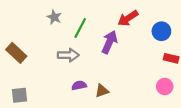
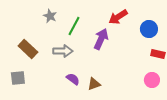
brown rectangle: (16, 53) -> (28, 49), moved
purple semicircle: (79, 85) -> (73, 79), turned 48
gray square: (20, 95) -> (18, 78), moved

